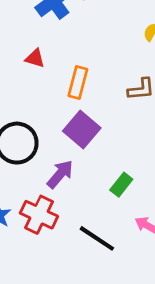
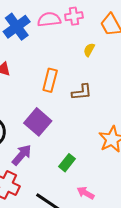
orange rectangle: (78, 82) -> (50, 80), moved

